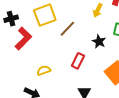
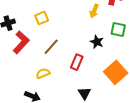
yellow square: (45, 15) -> (42, 18), size x0.6
brown line: (67, 29) -> (51, 47), moved

